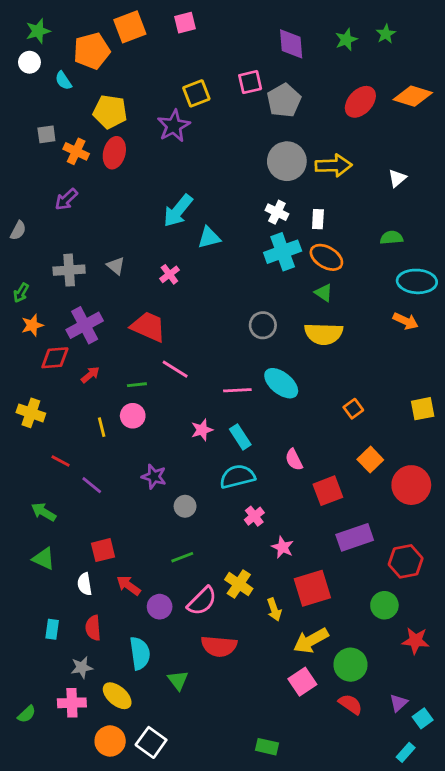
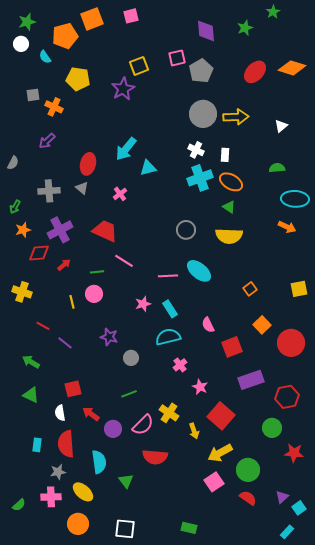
green star: (386, 34) -> (273, 12), moved
red ellipse: (114, 153) -> (88, 164), moved
red square: (312, 588) -> (221, 416), turned -32
red semicircle: (93, 628) -> (66, 444), size x1.5
white square: (151, 742) -> (125, 529), moved, turned -30

